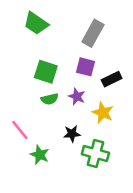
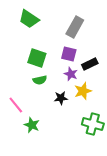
purple star: (77, 96) -> (71, 74), moved
yellow star: (103, 113) -> (83, 91), turned 30
black star: (72, 134) -> (61, 98), moved
green cross: (95, 153) -> (93, 124), moved

